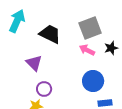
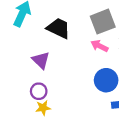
purple circle: (44, 89) -> (39, 91), moved

